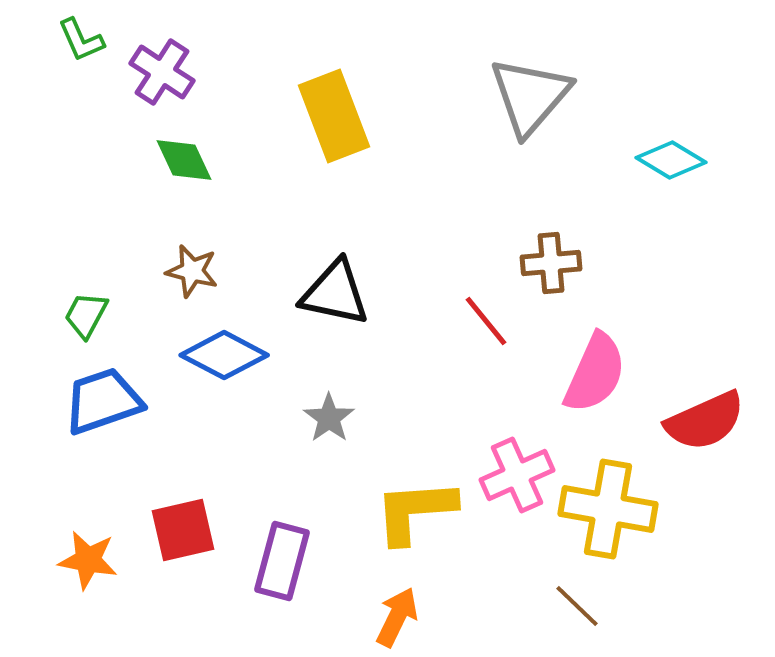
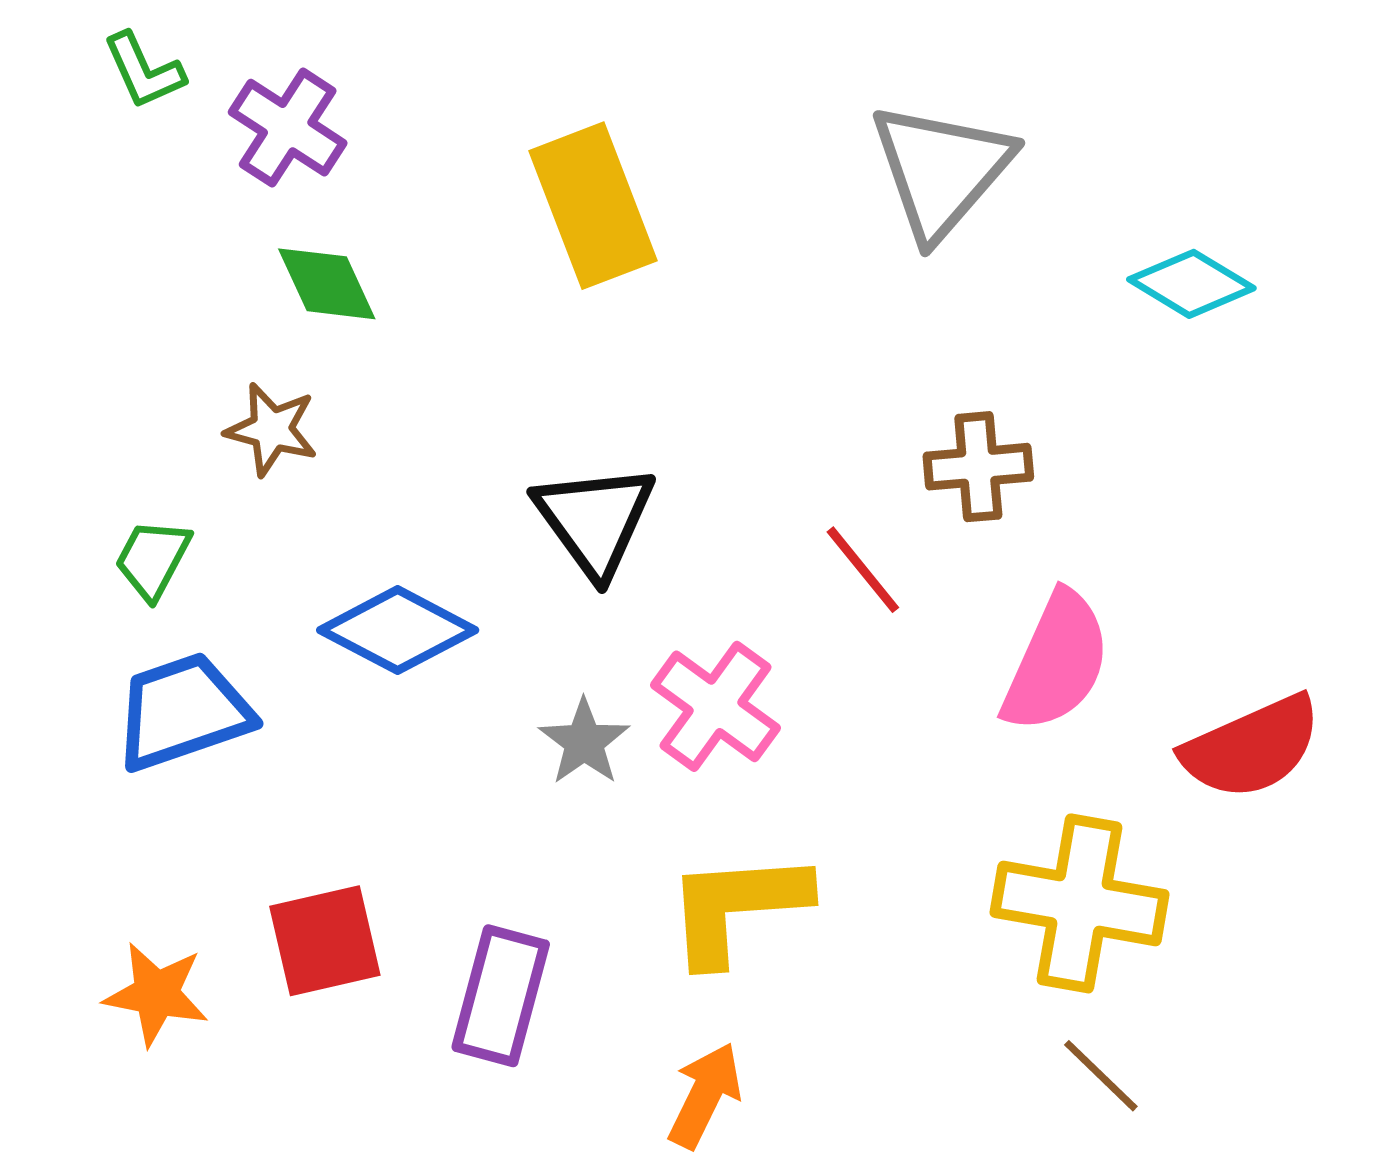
brown star: (192, 271) -> (272, 429), moved
black triangle: (335, 293) -> (595, 520), turned 42
pink cross: (517, 475) -> (716, 706), moved, turned -30
brown line: (577, 606) -> (1101, 1076), moved

